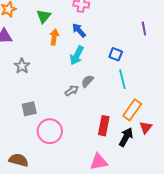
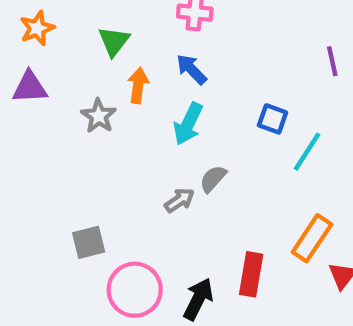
gray star: (22, 66) -> (99, 116), moved
cyan line: (122, 79) -> (307, 152), moved, turned 48
black arrow: (126, 137) -> (198, 299), moved

